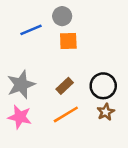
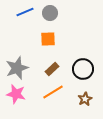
blue line: (31, 30) -> (25, 12), moved
orange square: (68, 41) -> (48, 39), moved
brown star: (106, 112) -> (85, 99), moved

